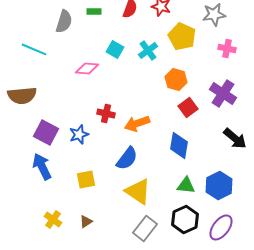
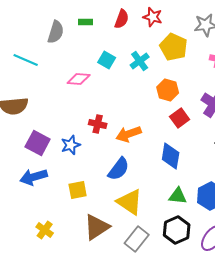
blue arrow: (42, 166) -> (34, 177), turned -80
brown triangle: (86, 221) -> (97, 227), moved, size x2.0

